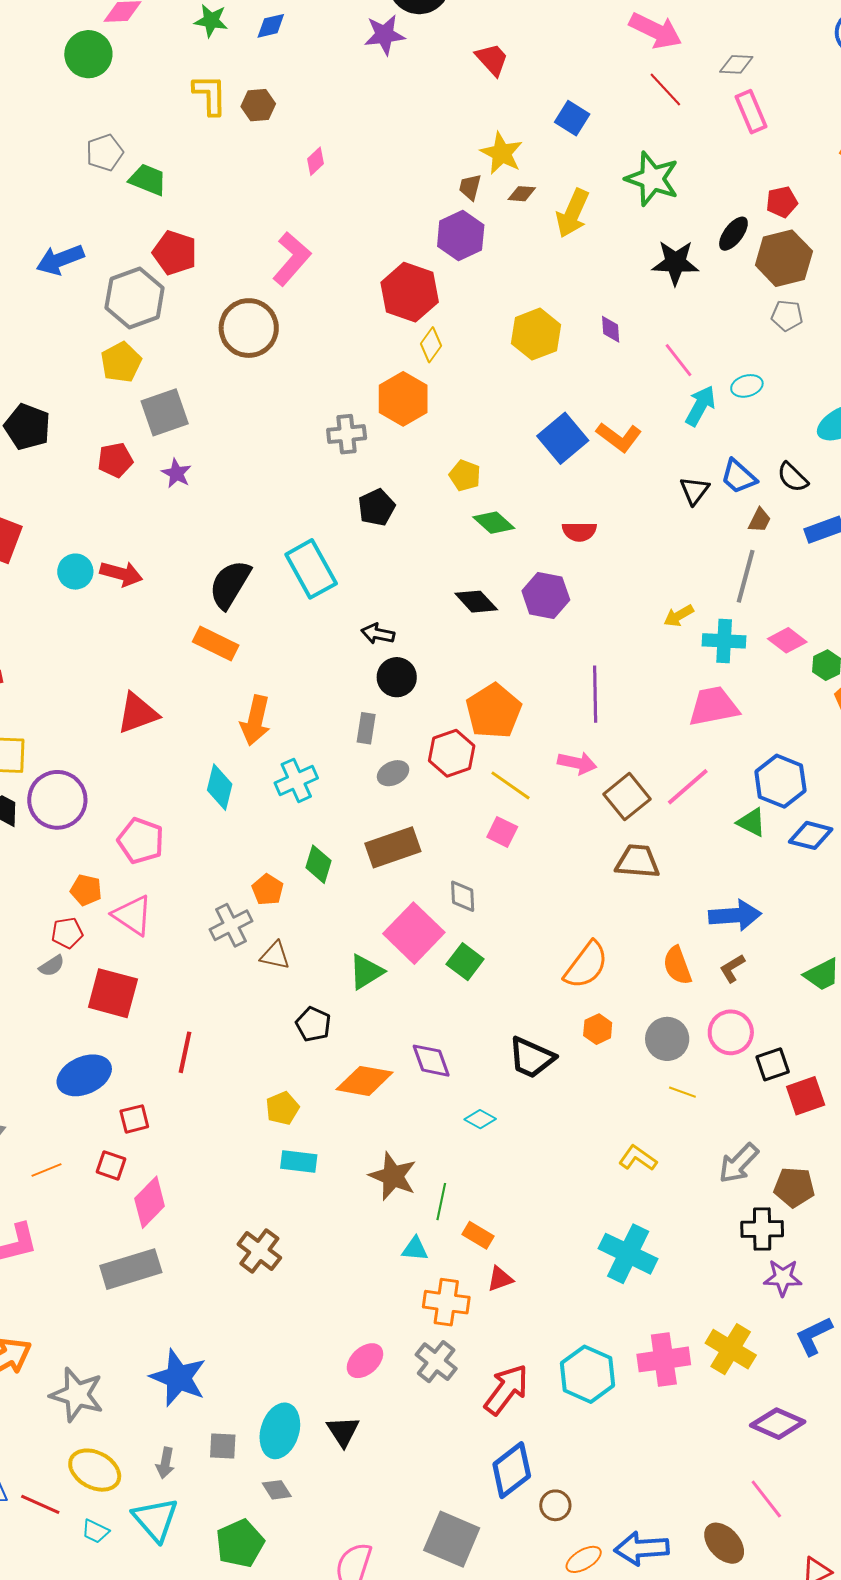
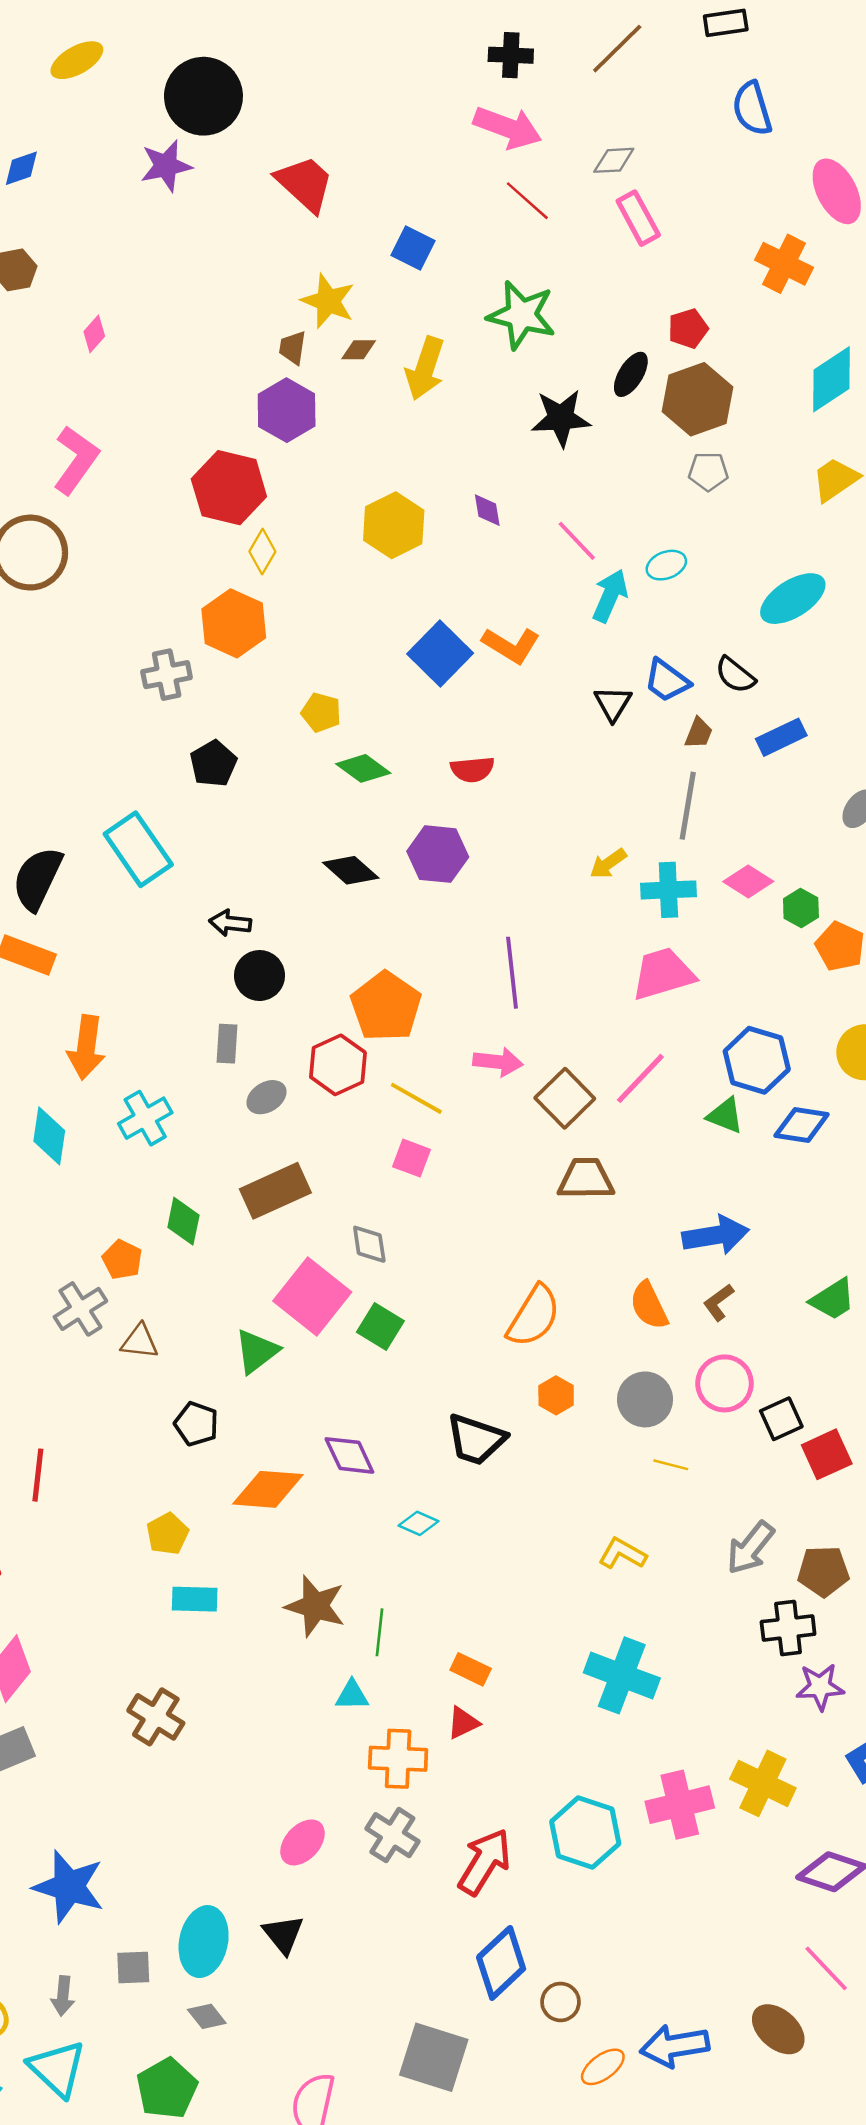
red trapezoid: (492, 59) -> (305, 184), size x1.4
orange rectangle: (478, 1235) -> (471, 1669), moved

